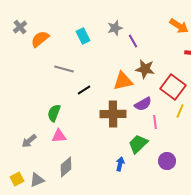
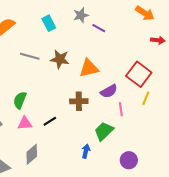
purple line: (133, 41) -> (99, 28), turned -32
brown star: (145, 69) -> (60, 59), moved
black line: (84, 90) -> (50, 121), moved
brown cross: (113, 114) -> (79, 101), size x0.7
purple circle: (167, 161) -> (129, 160), moved

